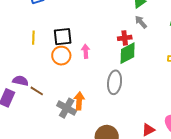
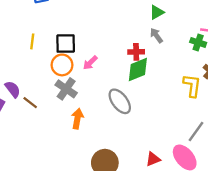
pink arrow: (86, 51) -> (90, 63), turned -136
purple semicircle: (20, 81) -> (13, 89), turned 35
gray ellipse: (115, 82) -> (120, 101), turned -50
gray cross: (67, 108) -> (66, 89), moved

